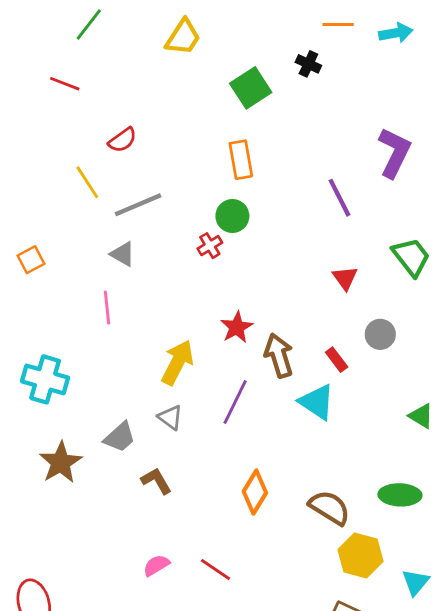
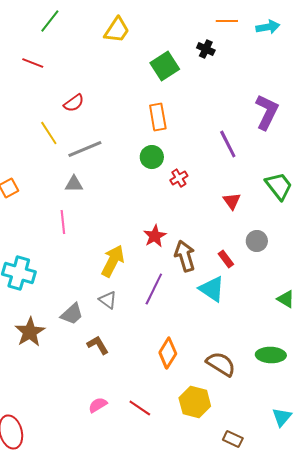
red cross: (210, 246) -> (179, 178), moved
gray triangle: (123, 254) -> (74, 184), turned -30
yellow hexagon: (361, 555) -> (195, 402), moved

